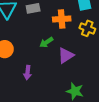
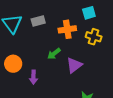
purple arrow: (28, 73) -> (34, 77), moved

